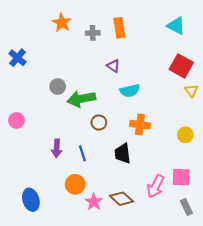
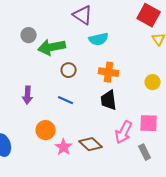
purple triangle: (113, 66) -> (83, 15), size x1.5
blue line: (82, 153) -> (66, 100), moved, turned -49
black trapezoid: (123, 153) -> (109, 100), moved
gray rectangle: (186, 207) -> (145, 152), moved

